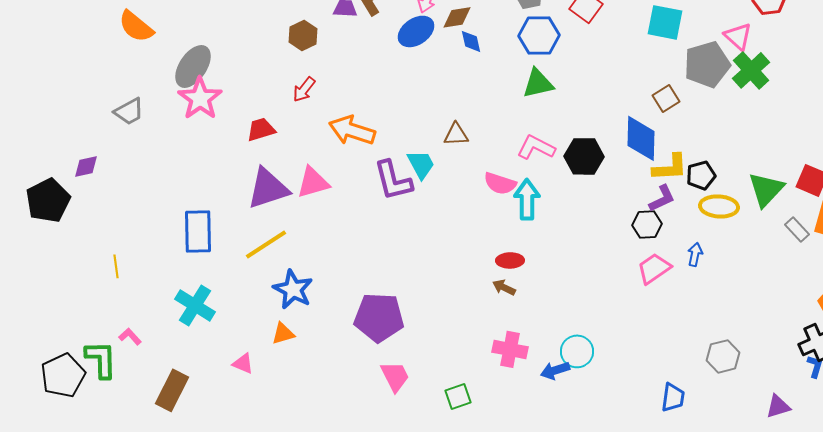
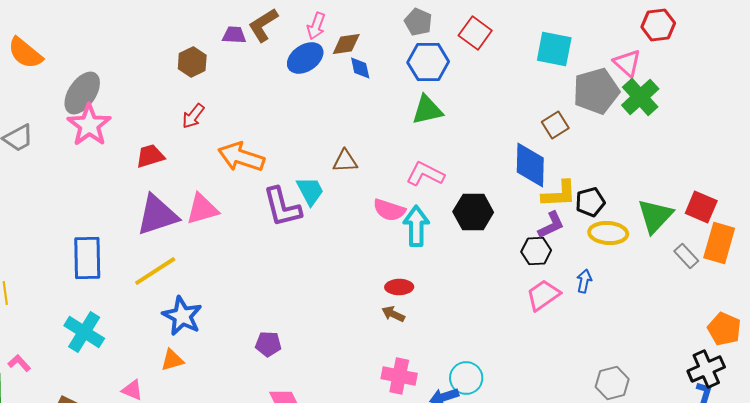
black hexagon: (584, 156) -> (473, 212), moved
purple pentagon: (379, 317) -> (268, 344), size x0.5

